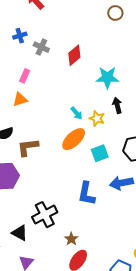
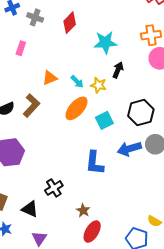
orange triangle: (20, 99) -> (50, 78), moved
black arrow: (117, 105) -> (118, 70), turned 42
brown L-shape: (28, 147) -> (31, 105), moved, turned 145
black cross: (45, 215) -> (54, 188), size x0.7

